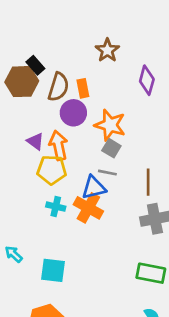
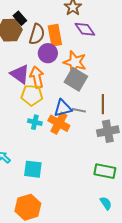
purple diamond: (147, 80) -> (85, 29), moved, turned -50
orange rectangle: (83, 88) -> (55, 35), size x1.5
purple triangle: (35, 141) -> (20, 74), size x1.5
gray square: (111, 148) -> (76, 79), size x1.6
gray line: (107, 173) -> (79, 110), moved

